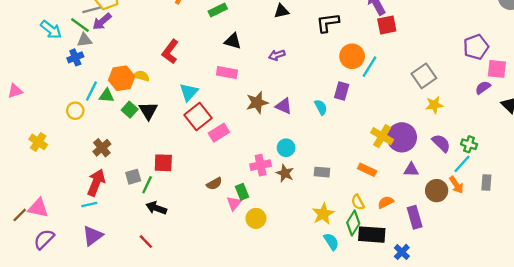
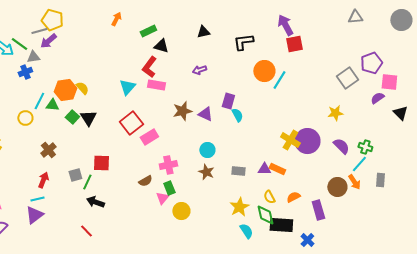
green line: (80, 25) -> (19, 44), moved
black triangle: (233, 41) -> (161, 46), moved
red L-shape: (170, 52) -> (149, 67), moved
yellow semicircle: (141, 76) -> (82, 88), turned 32
gray square: (424, 76) -> (347, 78), moved
purple rectangle: (342, 91) -> (228, 101), moved
cyan triangle: (189, 92) -> (127, 87), moved
pink cross: (261, 165) -> (168, 165), moved
purple triangle: (411, 170) -> (264, 169), moved
red arrow: (96, 182) -> (43, 180), size x0.7
green diamond: (353, 223) -> (265, 215), turned -45
purple triangle: (93, 236) -> (34, 215), moved

